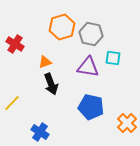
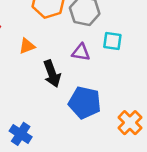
purple triangle: (88, 67) -> (81, 52), size x0.7
black arrow: (51, 84) -> (52, 74), moved

